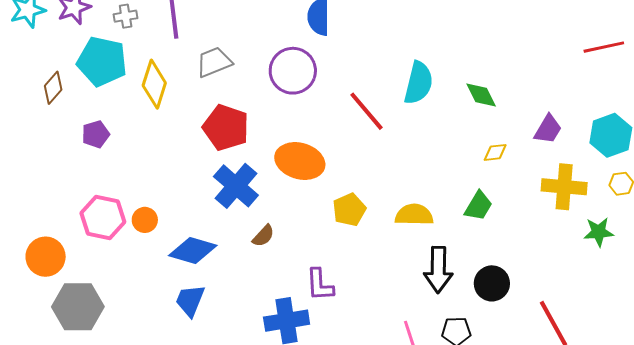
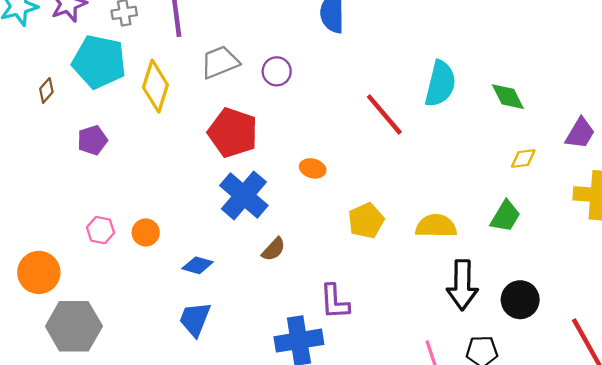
purple circle: (293, 71) -> (277, 71), moved, size x0.6
brown diamond: (53, 88) -> (46, 90), size x0.7
orange ellipse: (300, 161) -> (313, 168), size x0.5
pink hexagon: (103, 218) -> (100, 230), size x0.6
blue diamond: (193, 251) -> (198, 265), size x0.6

